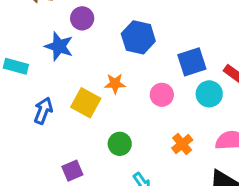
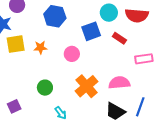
cyan circle: (209, 94) -> (109, 13), moved
yellow square: (86, 103) -> (16, 44), moved, turned -36
orange cross: (182, 144) -> (87, 86), size x1.6

